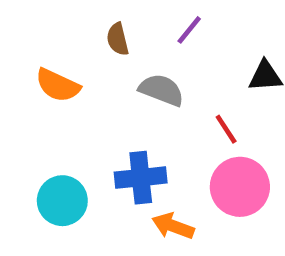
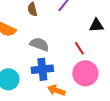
gray semicircle: (161, 90) -> (39, 44), moved

